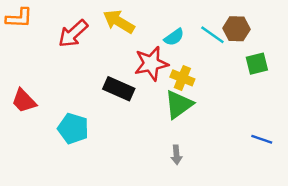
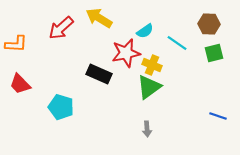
orange L-shape: (19, 18) -> (16, 44), moved
brown hexagon: (236, 29) -> (209, 24), moved
cyan line: (212, 35) -> (177, 43), moved

